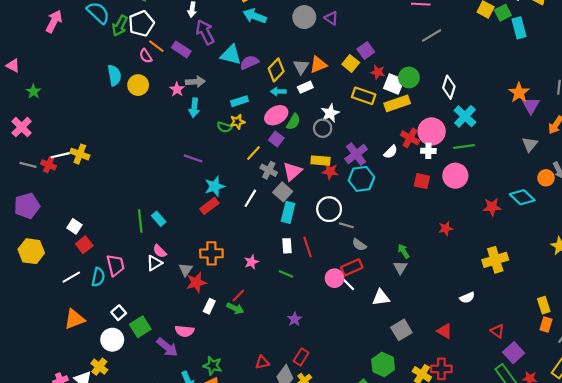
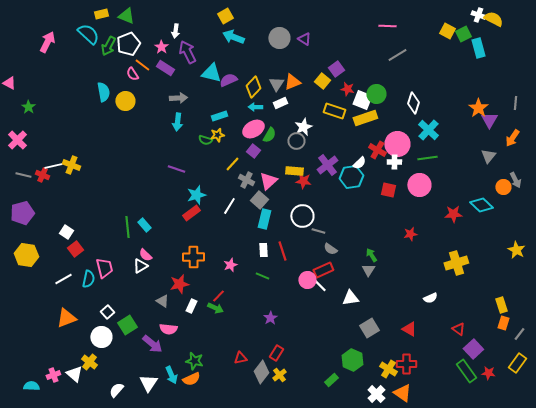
pink star: (177, 89) -> (161, 47), moved
cyan hexagon: (361, 179) -> (351, 177), moved
gray triangle: (186, 270) -> (162, 301), moved, turned -32

